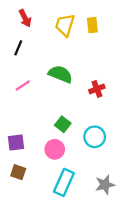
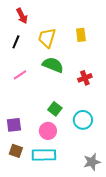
yellow trapezoid: (65, 25) -> (47, 38), moved
yellow rectangle: (92, 25) -> (81, 35), moved
cyan rectangle: (64, 182) -> (44, 155), moved, turned 65

